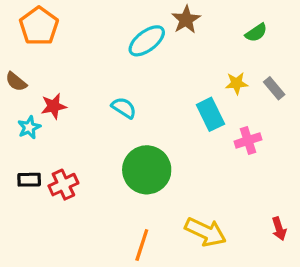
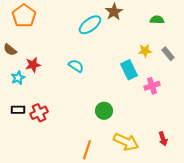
green semicircle: (256, 33) -> (157, 20), turned -144
green circle: (147, 170) -> (104, 111), moved, size x0.6
red arrow: (279, 229) -> (163, 139), moved

